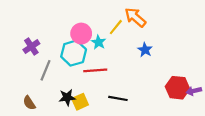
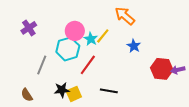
yellow line: (116, 27) -> (103, 36), moved
purple cross: (31, 47) -> (29, 28), moved
red line: (95, 70) -> (88, 65), turned -50
red hexagon: (177, 88) -> (162, 69), moved
purple arrow: (194, 91) -> (178, 70), moved

